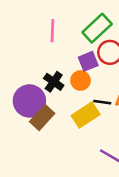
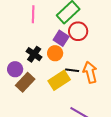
purple square: (88, 61) -> (61, 38), turned -35
purple circle: (29, 101) -> (15, 69), size x0.6

